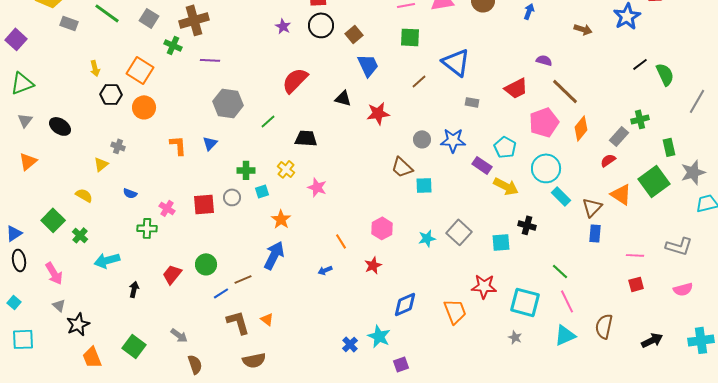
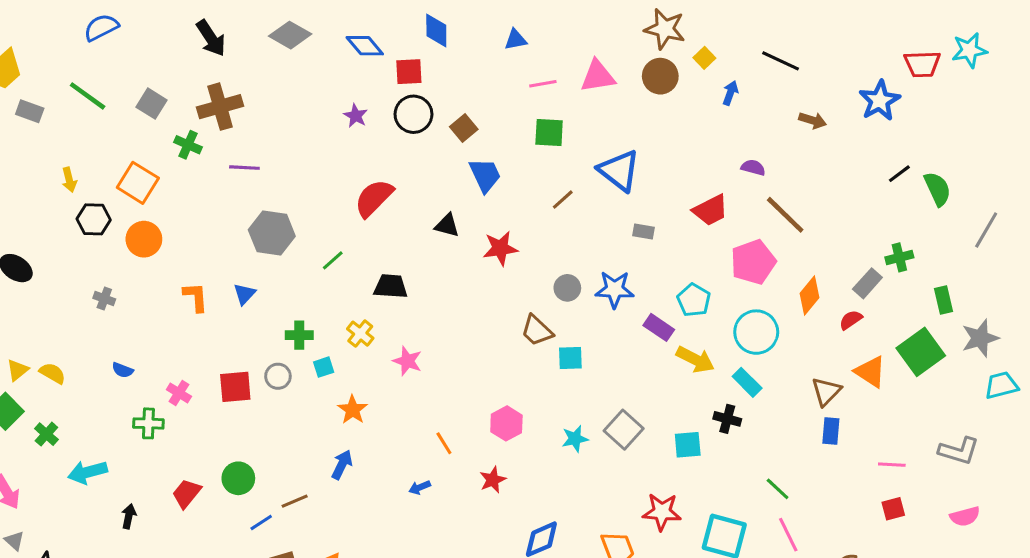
orange diamond: (581, 128) -> (810, 295), moved
yellow triangle: (101, 164) -> (17, 370), moved
cyan rectangle: (561, 196) -> (747, 382), moved
blue arrow: (274, 255) -> (342, 465), size x0.7

